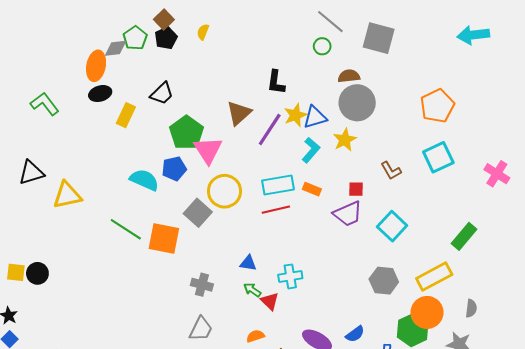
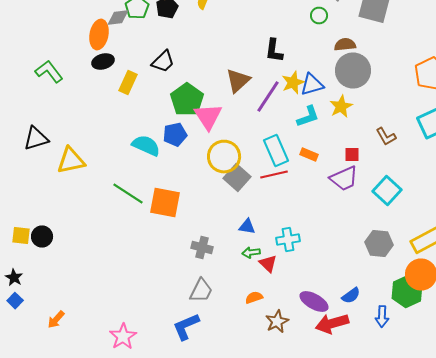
cyan L-shape: (311, 150) -> (308, 116), turned 30
cyan rectangle: (278, 185) -> (276, 150), turned 76
gray square: (198, 213) -> (237, 178), moved
green arrow: (252, 290) -> (251, 252), turned -42

